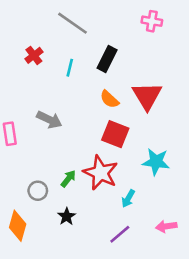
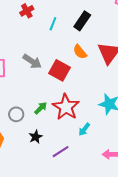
red square: (115, 134) -> (60, 70), moved
purple line: (120, 234) -> (61, 152), moved

